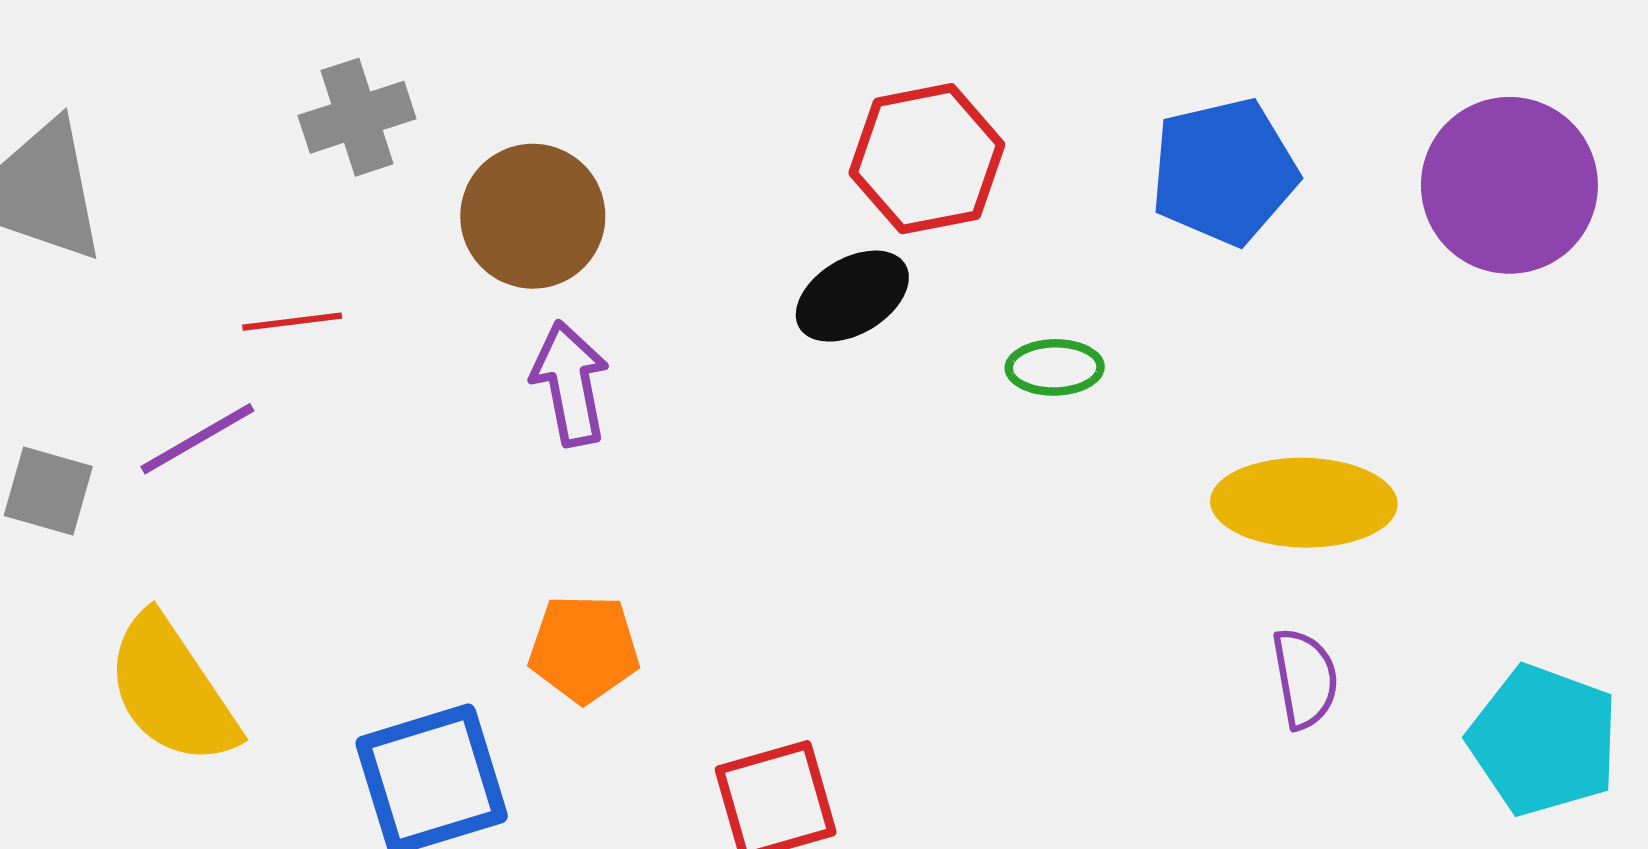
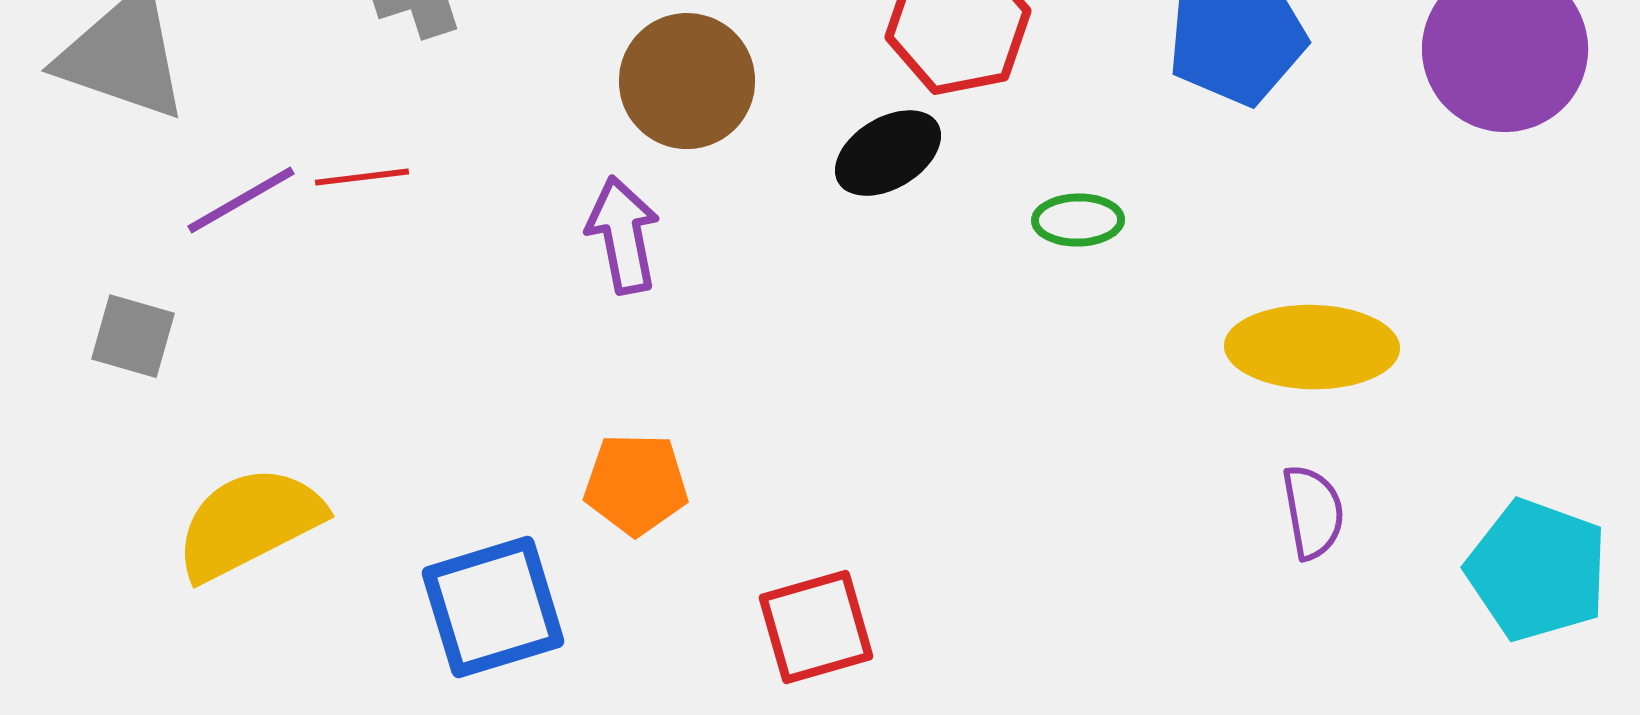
brown circle: (533, 216) -> (687, 81), moved
purple line: (197, 439) -> (241, 200), moved
yellow semicircle: (172, 690) -> (249, 523), turned 97

